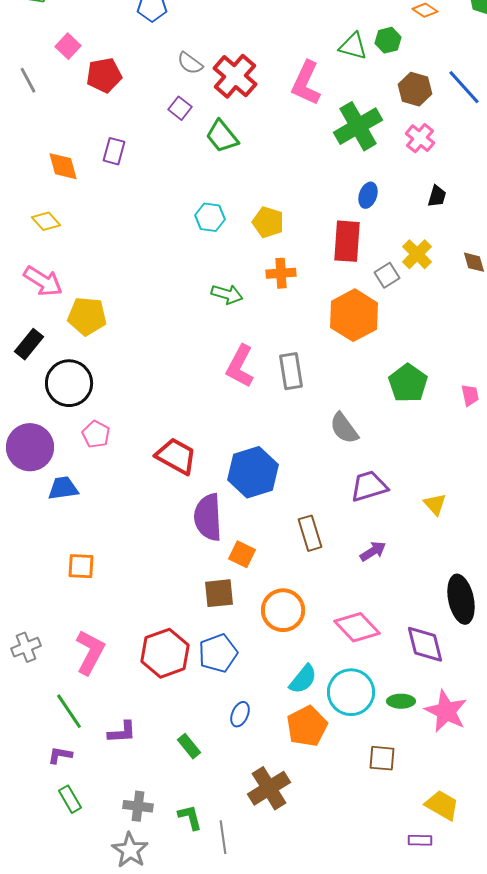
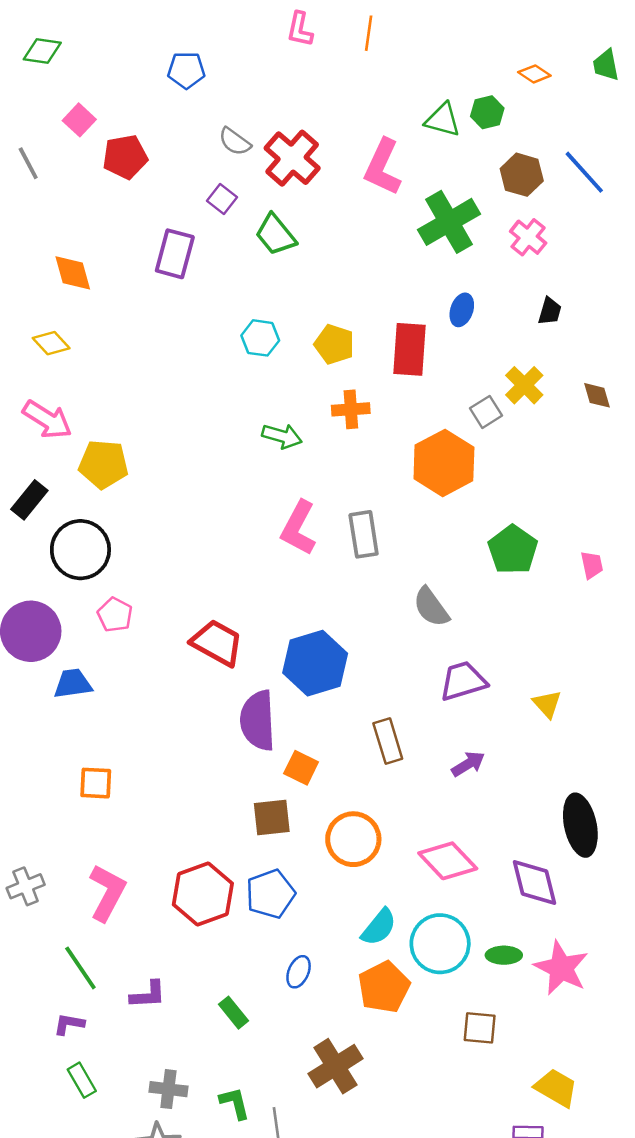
purple rectangle: (114, 151) -> (175, 254), moved, size x1.4
red rectangle: (347, 241) -> (409, 349), moved

